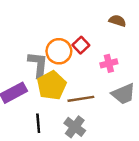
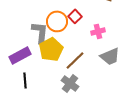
brown line: (81, 99) -> (75, 60), turned -35
black line: (38, 123) -> (25, 80), moved

